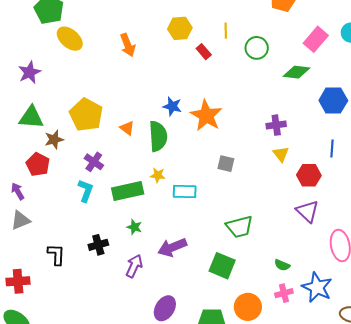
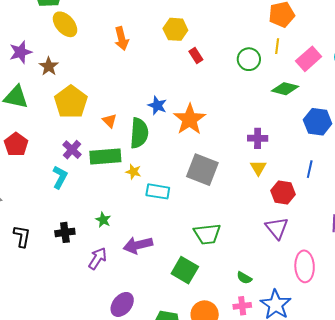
yellow line: (226, 31) -> (277, 46), moved
brown star: (54, 140) -> (49, 66), moved, turned -30
gray square: (226, 164) -> (202, 170), size x1.8
green rectangle: (128, 191) -> (105, 156), moved

